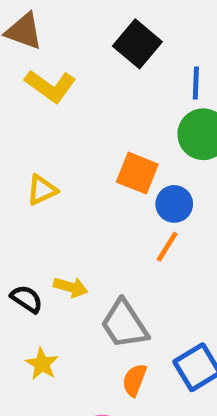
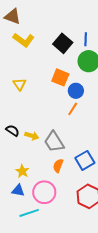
black square: (137, 44) -> (63, 43), moved
yellow triangle: (42, 190) -> (20, 84), turned -40
yellow arrow: (71, 287) -> (32, 136), moved
yellow star: (42, 364) -> (22, 171), moved

